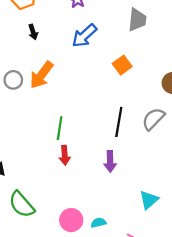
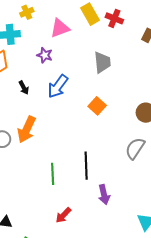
black arrow: (33, 32) -> (24, 88), moved
black line: (119, 122) -> (86, 166), moved
red arrow: (65, 155) -> (63, 215), moved, turned 60

